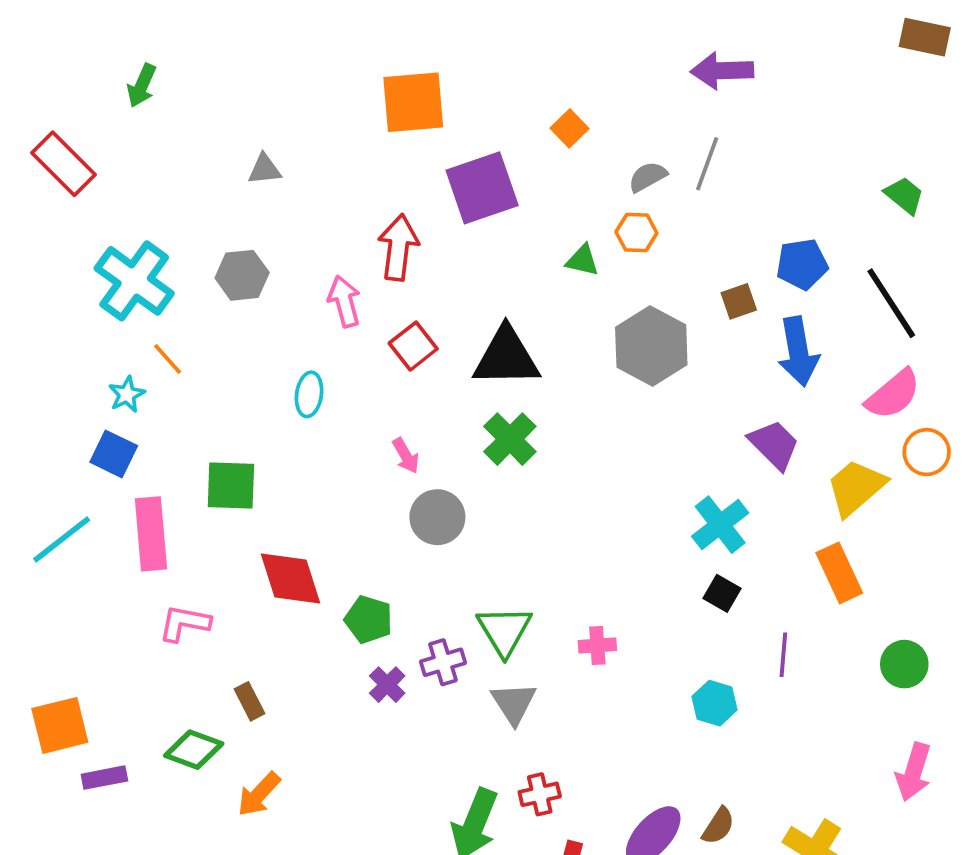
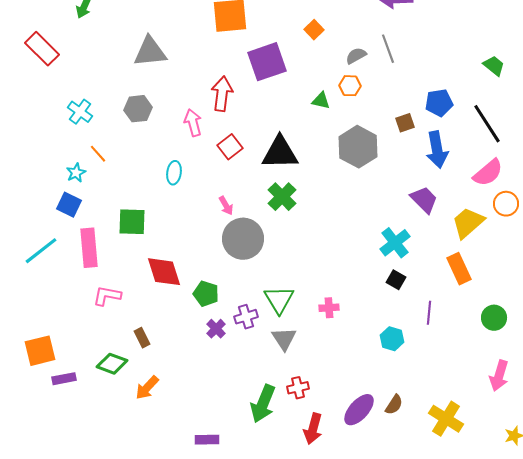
gray line: (707, 164) -> (388, 49), turned -40
gray triangle: (264, 169) -> (150, 52), size x1.8
cyan cross: (134, 281) -> (80, 112), size x0.6
gray circle: (437, 517) -> (243, 239), size x1.4

